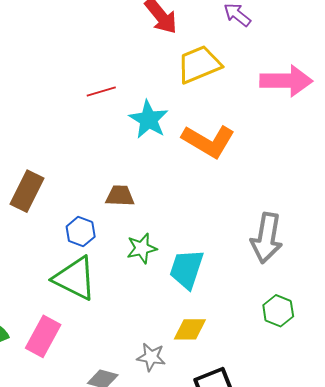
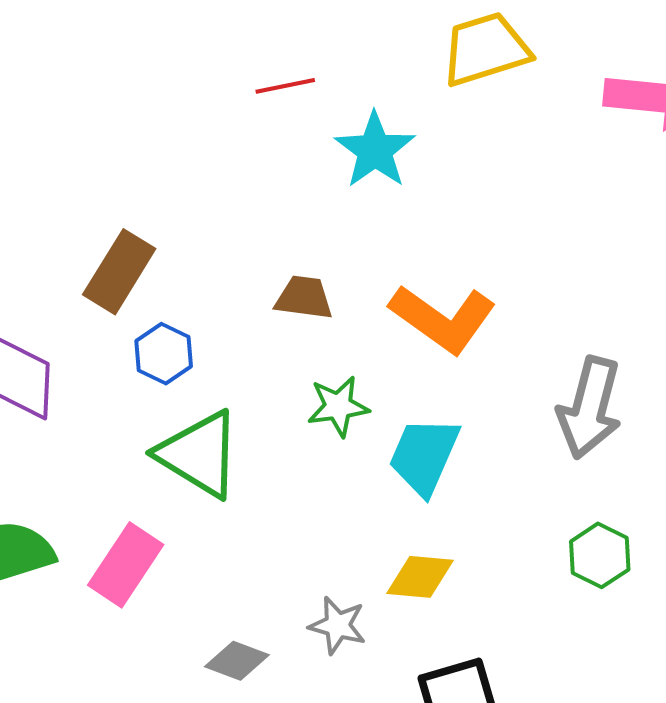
orange L-shape: (208, 141) -> (443, 319), moved
blue hexagon: (81, 232) -> (164, 354), moved

